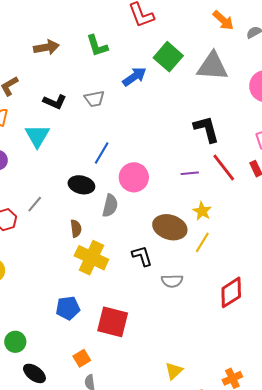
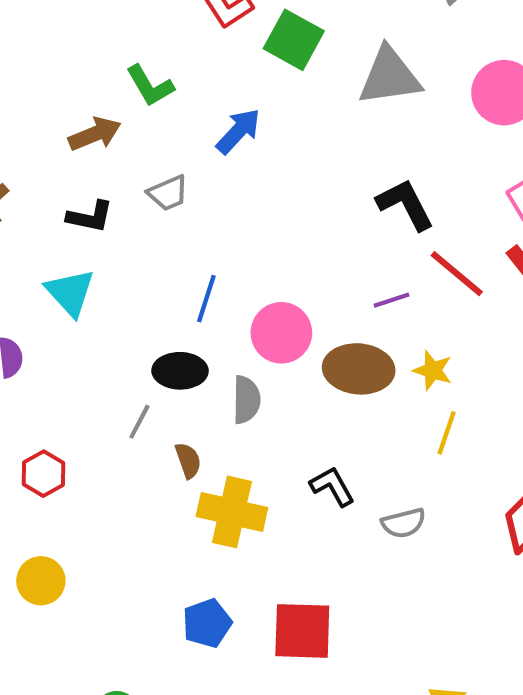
brown arrow: (46, 47) -> (95, 134), moved
green square: (168, 57) -> (294, 40), moved
gray line: (35, 204) -> (139, 422), moved
brown ellipse: (170, 227) -> (359, 369), moved

